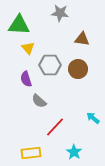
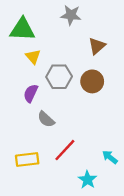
brown triangle: (82, 39) -> (97, 46), turned -49
purple semicircle: (26, 79) -> (31, 93), turned 42
cyan arrow: (93, 118) -> (110, 157), moved
yellow rectangle: (31, 153) -> (27, 160), moved

